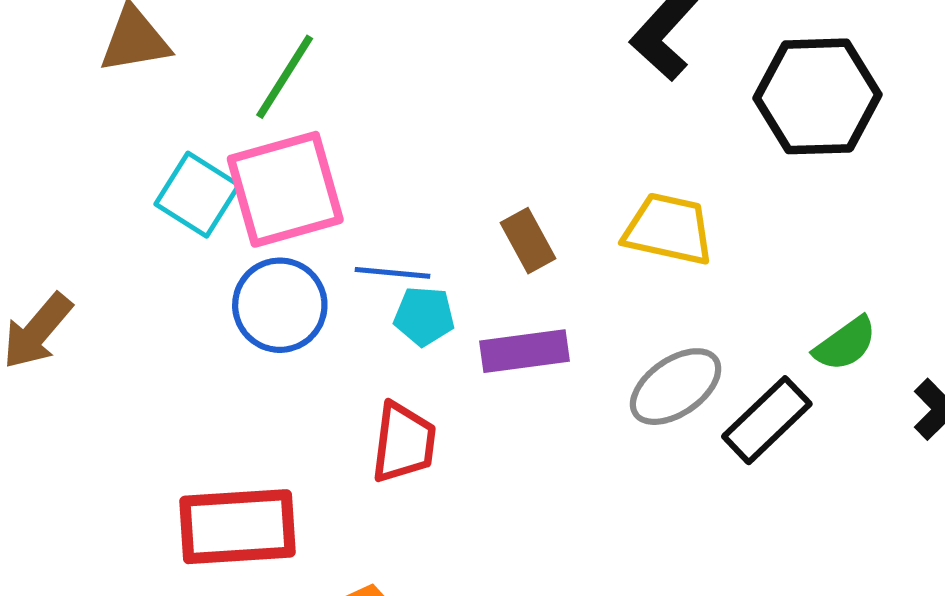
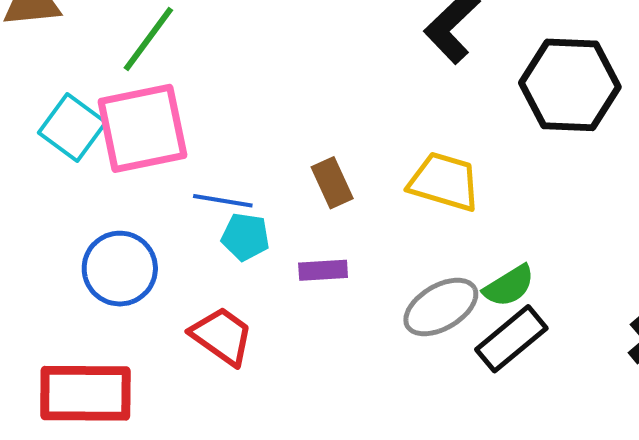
blue circle: (280, 305) -> (120, 269), moved
green semicircle: (845, 344) -> (509, 286), moved
purple rectangle: (525, 351) -> (323, 270), size x0.7
red trapezoid: (404, 443) -> (222, 336), turned -66

